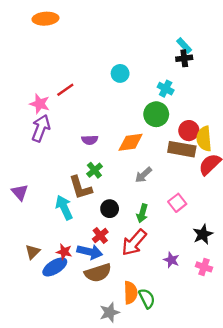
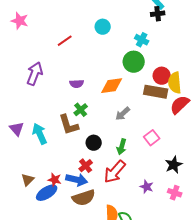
red line: (65, 90) -> (65, 41), moved
pink star: (40, 104) -> (20, 21), moved
cyan arrow: (64, 207) -> (40, 134), moved

